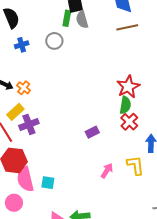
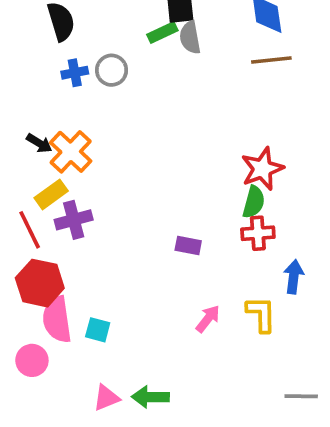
green rectangle: (67, 18) -> (162, 32), turned 49
gray circle: (54, 41) -> (112, 70), moved
orange cross: (24, 88) -> (71, 152), size x1.6
red cross: (129, 122) -> (258, 233), turned 36
purple rectangle: (92, 132) -> (188, 245), turned 32

